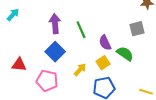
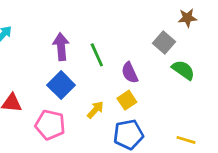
gray square: (137, 29) -> (164, 43), moved, turned -35
green semicircle: (125, 54) -> (183, 70), moved

